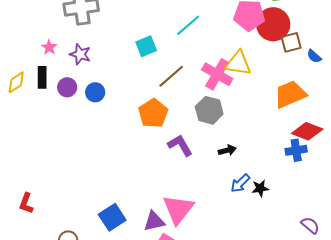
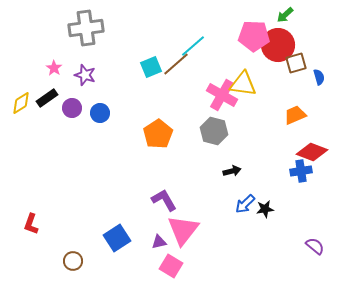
blue semicircle: (314, 56) -> (319, 77), turned -147
brown line: (171, 76) -> (176, 64), moved
black rectangle: (42, 77) -> (47, 98), turned 55
orange trapezoid: (290, 94) -> (295, 115), size x0.7
purple L-shape: (180, 145) -> (164, 200), moved
purple triangle: (154, 221) -> (159, 242), size x0.7

